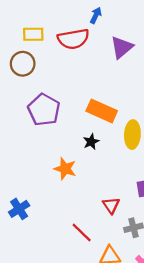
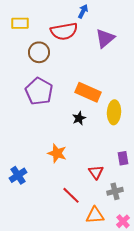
yellow rectangle: (33, 34) -> (20, 23), moved
brown circle: (23, 64) -> (39, 52), moved
orange star: (65, 169) -> (57, 153), moved

